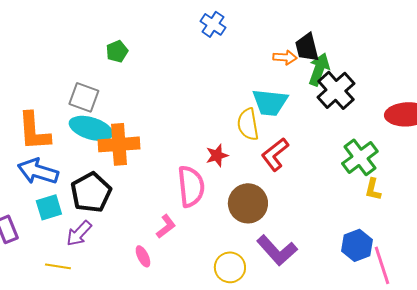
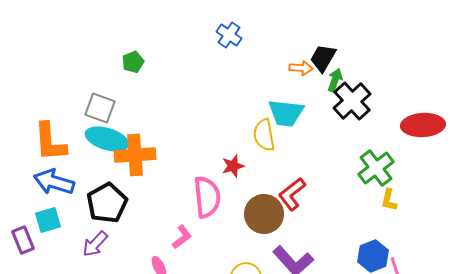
black trapezoid: (307, 47) -> (323, 58), turned 44
green arrow: (319, 69) -> (335, 80), size x0.7
red L-shape: (275, 154) -> (292, 194), moved
cyan square: (49, 207) -> (48, 220), moved

